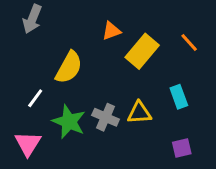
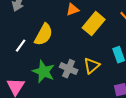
white line: (35, 98) -> (21, 46), moved
yellow triangle: (139, 113) -> (92, 66), turned -36

